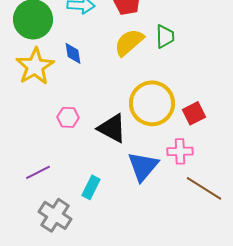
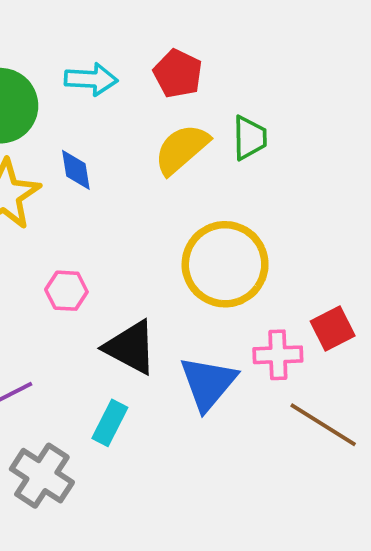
red square: (194, 113) -> (333, 328), moved
black triangle: (112, 128) -> (131, 347), moved

